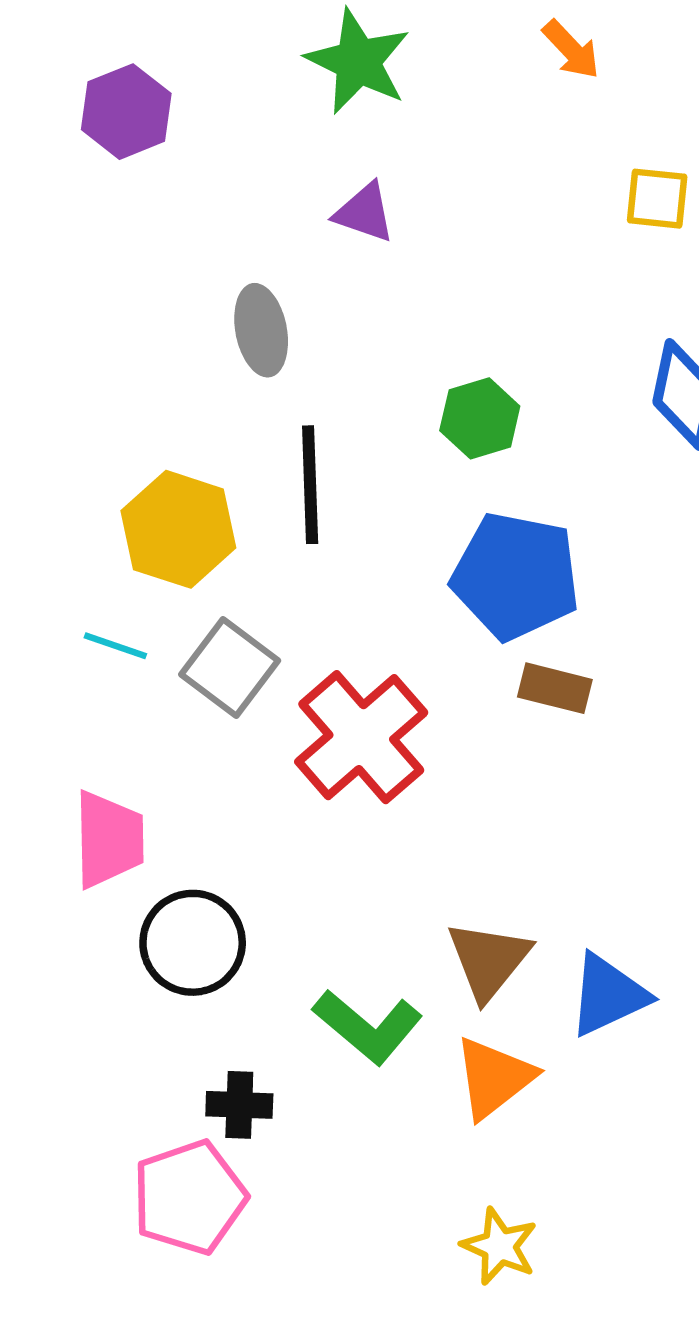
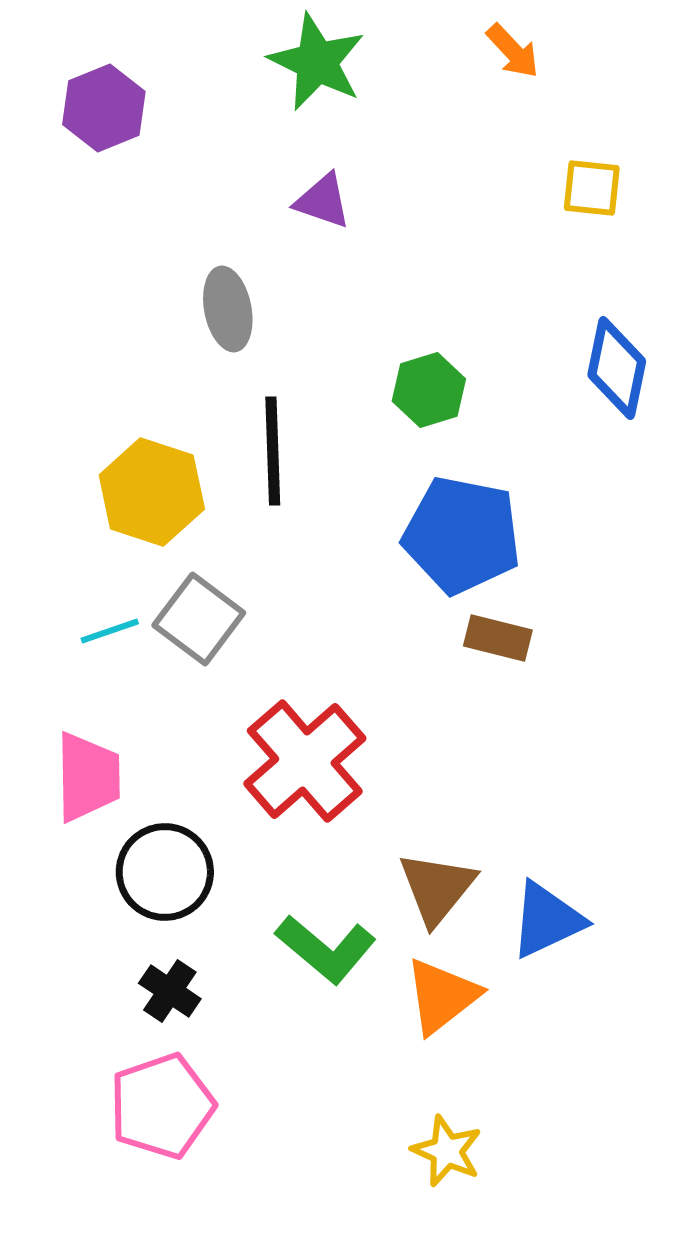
cyan line: (115, 646) -> (110, 631), moved, turned -38
red cross: (361, 737) -> (305, 761), moved
black cross: (239, 1105) -> (170, 991), moved, turned 32

